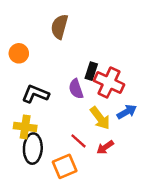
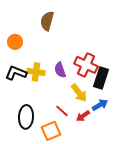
black rectangle: (91, 71) -> (101, 78), moved, size x1.5
black L-shape: (35, 94) -> (16, 73), moved
blue arrow: (127, 112) -> (100, 105), moved
yellow cross: (25, 127) -> (36, 72), moved

